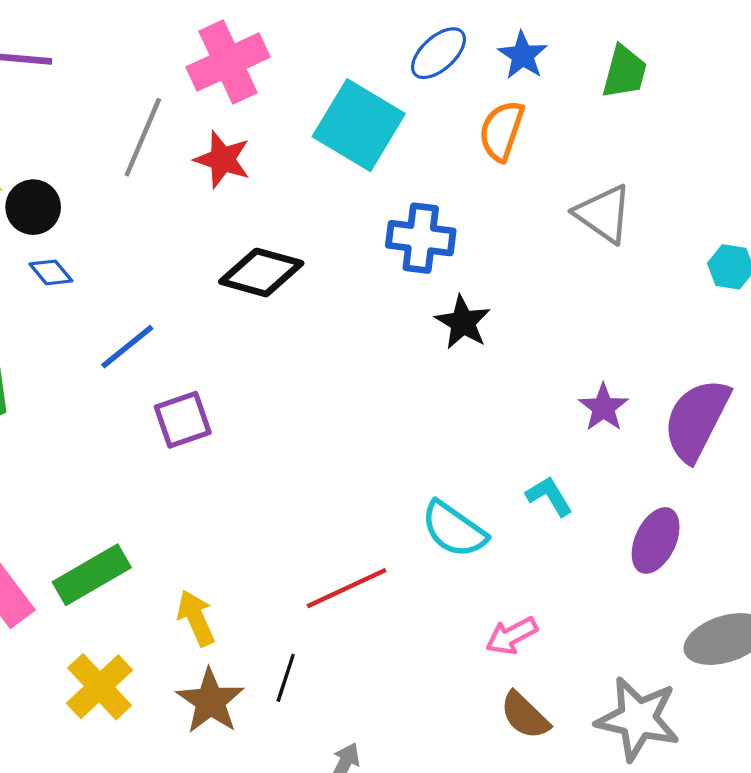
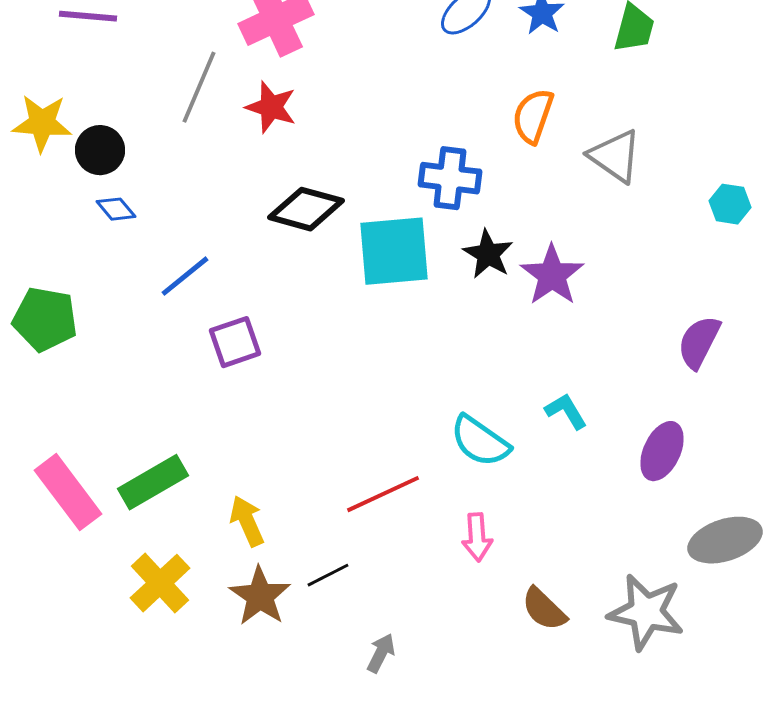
cyan square: (359, 125) -> (394, 251), moved, turned -36
orange semicircle: (502, 131) -> (533, 116), moved
purple star: (603, 408) -> (552, 275), moved, size x1.4
purple semicircle: (697, 420) -> (699, 342), size x0.7
pink arrow: (512, 636) -> (477, 537), moved, turned -66
black line: (286, 678) -> (328, 575), turned 45

